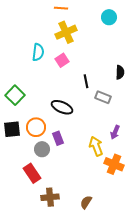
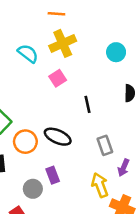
cyan circle: (109, 17) -> (116, 52), moved
cyan semicircle: (38, 52) -> (28, 53), moved, turned -60
gray rectangle: (103, 97) -> (105, 145), moved, turned 49
orange circle: (36, 127) -> (25, 142), moved

